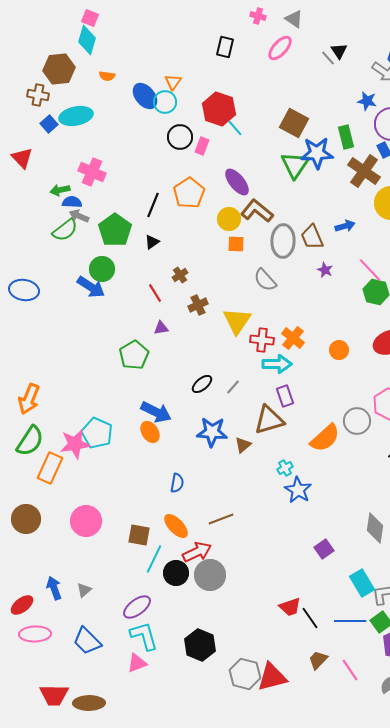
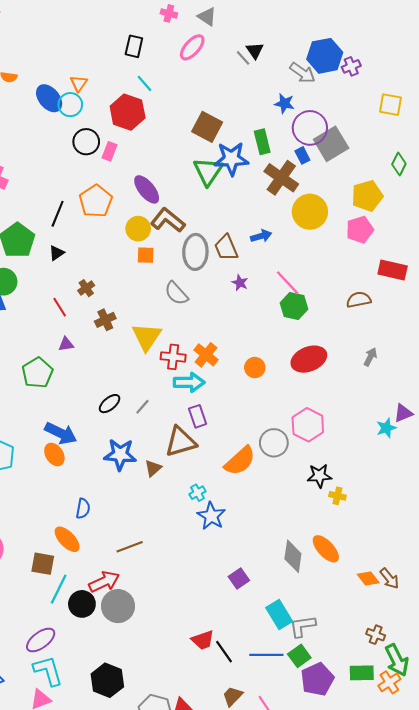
cyan line: (235, 128) -> (145, 83), moved
orange ellipse: (176, 526) -> (67, 539), moved

